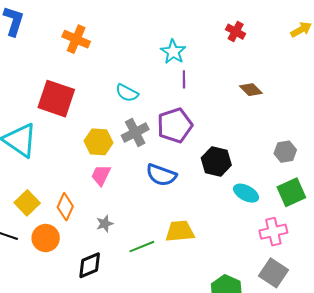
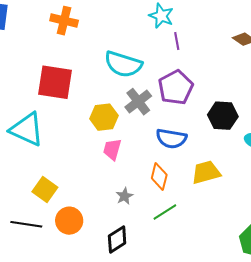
cyan semicircle: (127, 93) -> (123, 64), size x1.6
orange diamond: (65, 207) -> (159, 176), moved
yellow trapezoid: (180, 231) -> (206, 172), moved

